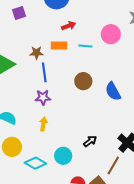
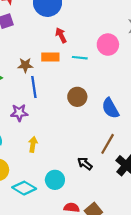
red arrow: (69, 26) -> (61, 35), turned -96
purple star: (43, 97) -> (19, 113), moved
black arrow: (90, 141) -> (85, 164), turned -104
brown line: (113, 166) -> (108, 144), moved

